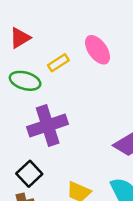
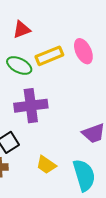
yellow rectangle: (58, 63) -> (49, 56), size x1.5

